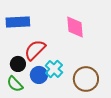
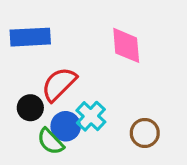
brown circle: (86, 79) -> (145, 133), size x0.7
green semicircle: (15, 84) -> (50, 141), moved

